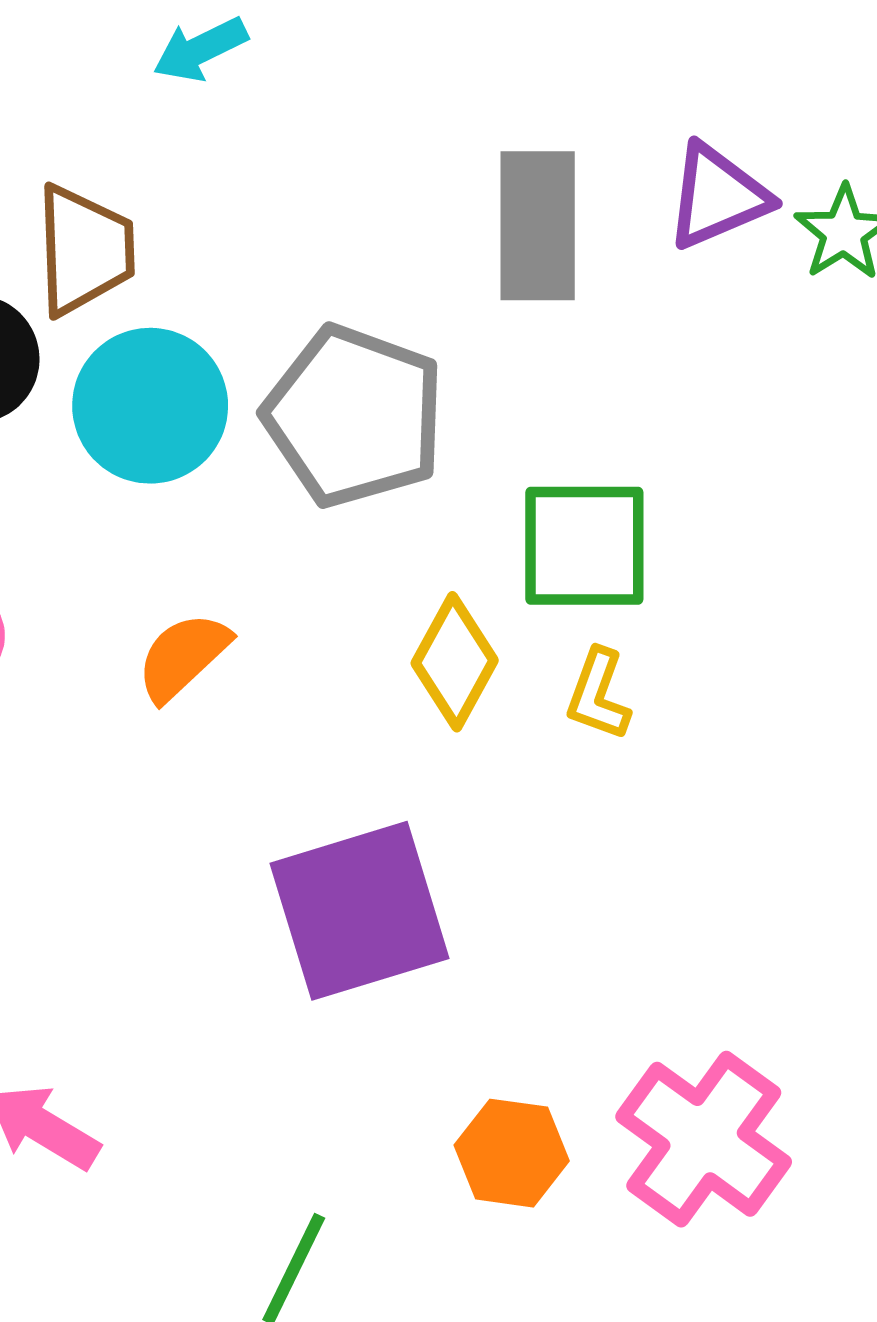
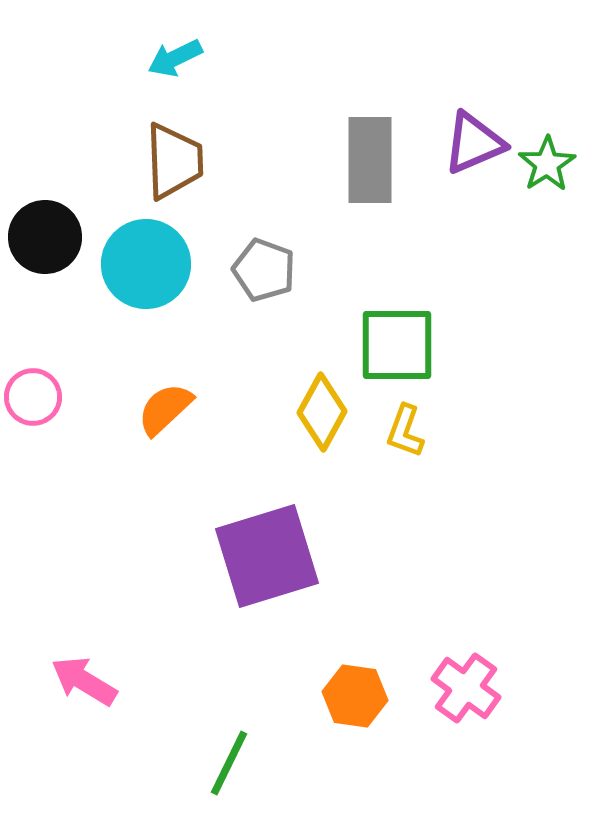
brown trapezoid: (84, 250) -> (174, 161), moved
gray pentagon: (354, 416) -> (264, 270), size x0.6
pink cross: (704, 1139) -> (466, 688), size x0.7

